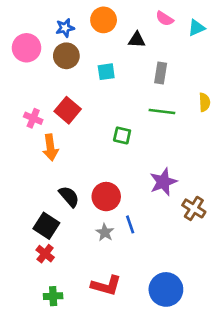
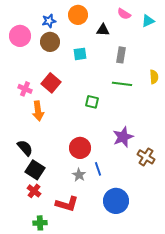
black semicircle: (69, 197) -> (25, 148), moved
red L-shape: (106, 286) -> (67, 204), moved
blue circle: (166, 289) -> (116, 201), moved

